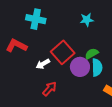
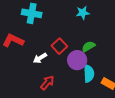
red square: (63, 52) -> (59, 46), size x0.7
cyan semicircle: (97, 67) -> (89, 74), moved

